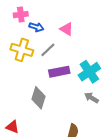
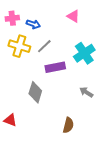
pink cross: (21, 15) -> (12, 18), moved
pink triangle: (67, 29) -> (73, 16), moved
cyan cross: (89, 72) -> (84, 53), moved

